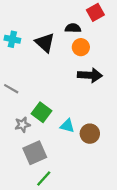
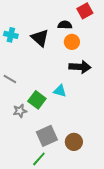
cyan triangle: (67, 126) -> (60, 91), moved
brown circle: (90, 134) -> (74, 142), moved
gray square: (35, 153) -> (47, 136), moved

